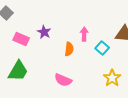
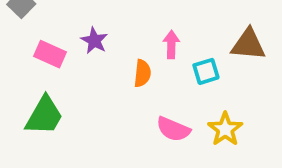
cyan square: (102, 48) -> (206, 71), turned 32
pink semicircle: (63, 80) -> (173, 129), moved

